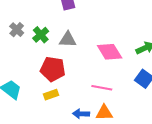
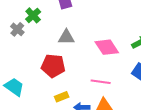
green cross: (41, 35) -> (33, 15), moved
yellow rectangle: (51, 95) -> (62, 97), moved

